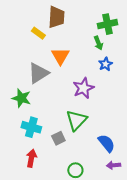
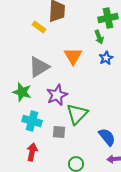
orange triangle: (60, 56) -> (73, 56), moved
purple star: (83, 88) -> (57, 95), moved
gray square: (58, 138) -> (59, 132), turned 32

